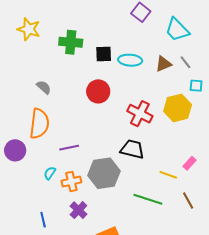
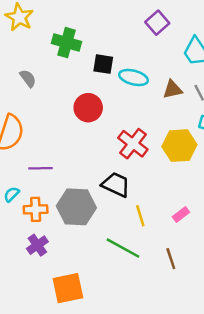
gray semicircle: (44, 87) -> (28, 78), moved
yellow line: (168, 175) -> (140, 216), moved, turned 42

